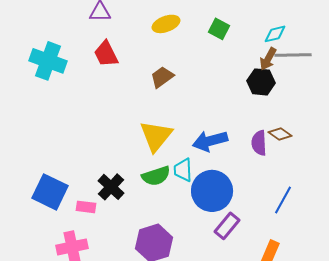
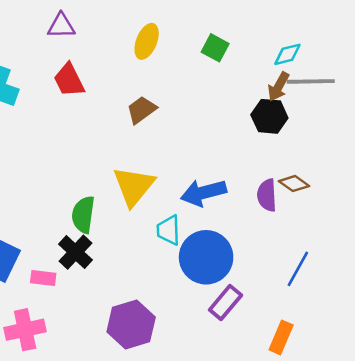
yellow ellipse: (166, 24) -> (147, 41), turned -48
green semicircle: (156, 176) -> (83, 215), moved, turned 116

